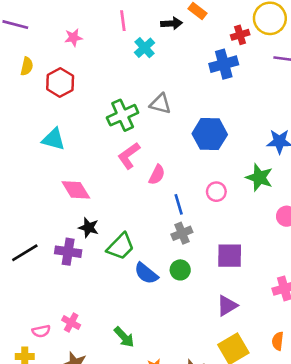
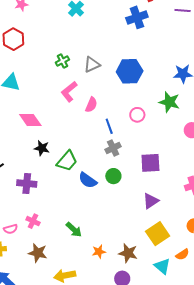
gray triangle: (160, 104) -> (92, 65), moved, turned -36
green cross: (123, 115) -> (62, 61), size x0.6
purple cross: (68, 252) -> (27, 183), moved

